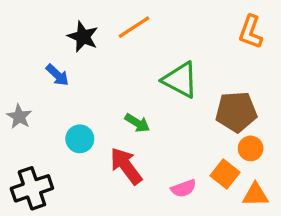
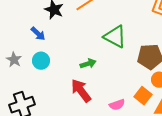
green arrow: (137, 123) -> (88, 64), turned -49
cyan circle: (80, 139) -> (41, 61), moved

